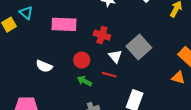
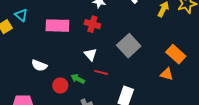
red cross: (102, 35) -> (92, 24), moved
white triangle: (115, 56) -> (90, 54), moved
red circle: (82, 60) -> (60, 86), moved

